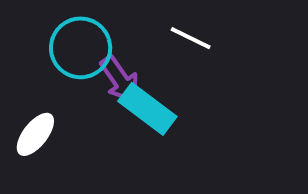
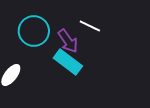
purple arrow: (120, 79) -> (68, 41), moved

